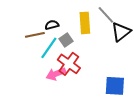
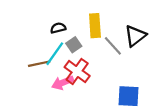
gray line: (106, 15) -> (113, 46), moved
brown line: (35, 35) -> (39, 64), moved

